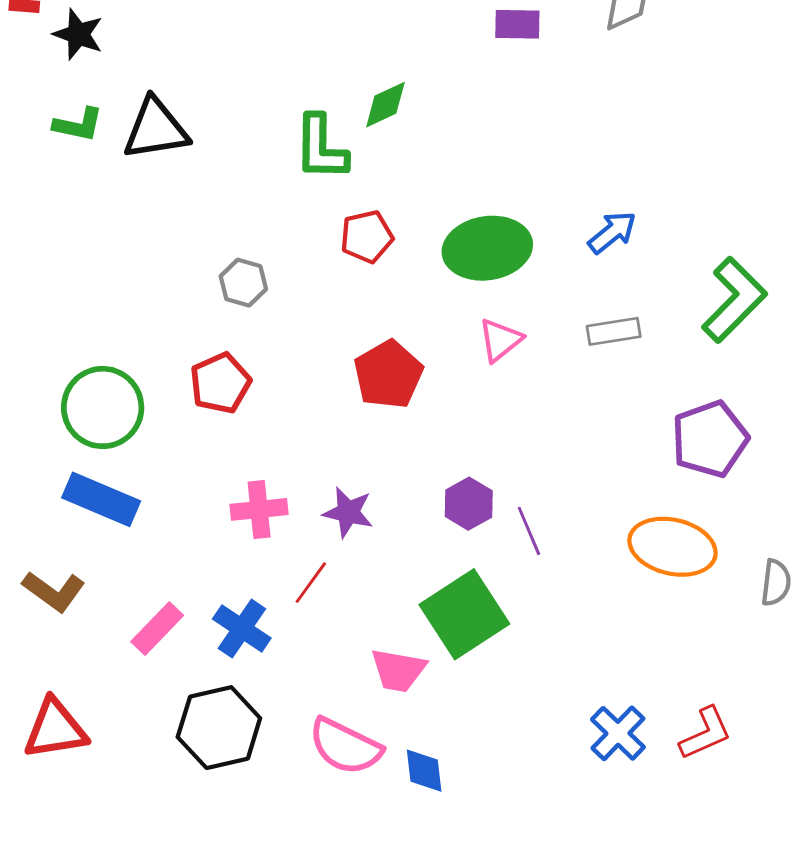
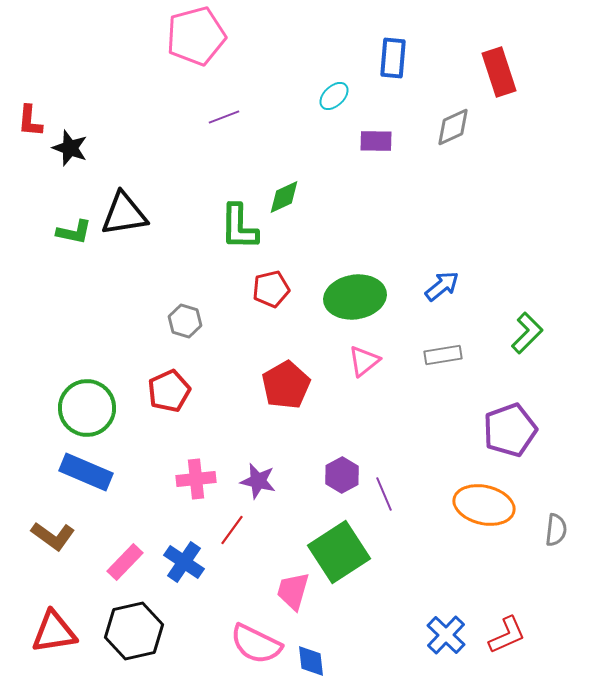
green L-shape: (78, 125) -> (74, 232), moved
green L-shape: (734, 300) -> (527, 333), size x0.7
pink trapezoid: (398, 670) -> (293, 591), turned 96
black hexagon: (219, 728) -> (134, 631), moved

